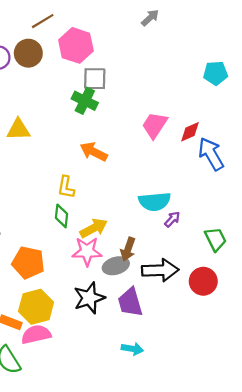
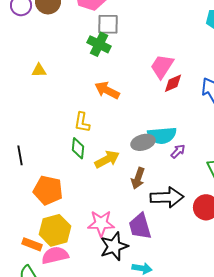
yellow triangle: (18, 130) -> (39, 70), size x0.7
red diamond: (190, 132) -> (173, 83), moved
pink star: (87, 251) -> (101, 223), moved
gray ellipse: (116, 266) -> (143, 142), moved
black star: (89, 298) -> (114, 246), moved

